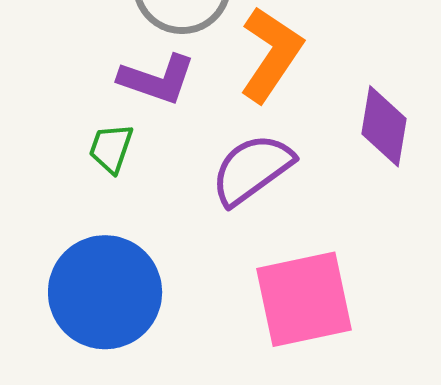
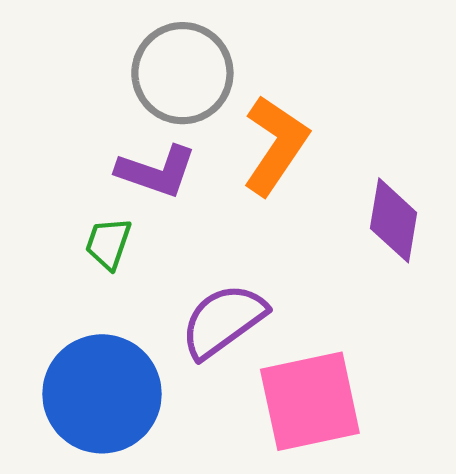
purple semicircle: (252, 169) -> (223, 321), moved

